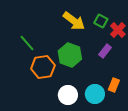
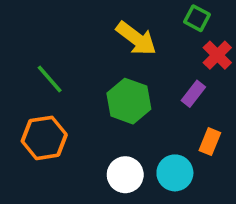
green square: (101, 21) -> (197, 18), moved
orange hexagon: (43, 67) -> (44, 138), moved
orange rectangle: (114, 85) -> (210, 142), moved

